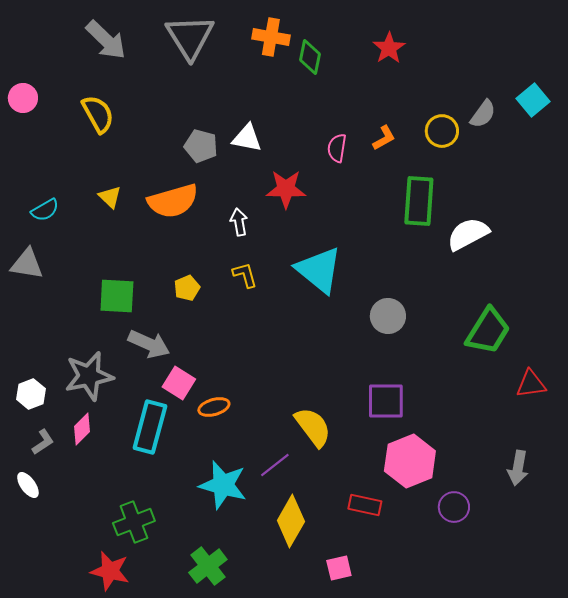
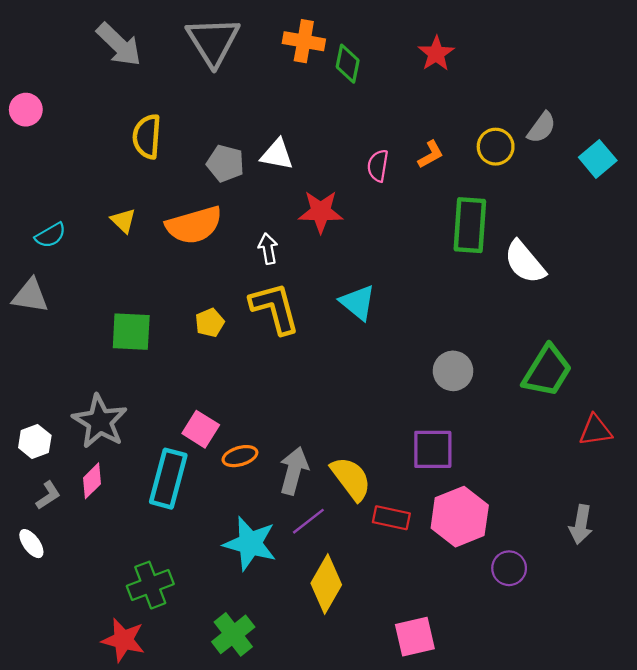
cyan square: (533, 100) -> (598, 159), moved
yellow semicircle: (98, 114) -> (147, 137), moved, turned -147
white semicircle: (468, 234) -> (525, 262), turned -102
cyan triangle: (319, 270) -> (358, 302), size x0.7
yellow L-shape: (245, 275) -> (275, 308), size x1.8
gray circle: (388, 316) -> (453, 371), moved
gray arrow: (149, 344) -> (294, 471), moved, turned -99
gray star: (89, 376) -> (100, 421), turned -30
red rectangle: (365, 505) -> (391, 518), moved
pink square: (339, 568) -> (415, 637), moved, size x1.4

